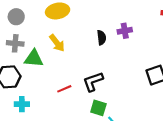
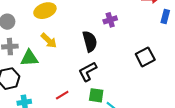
black semicircle: (101, 38) -> (90, 41), moved, size x1.5
red line: (64, 89) -> (62, 95), moved

